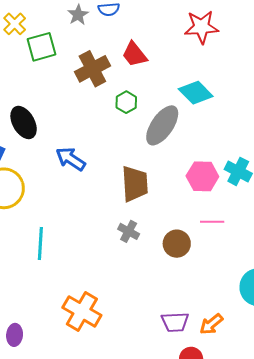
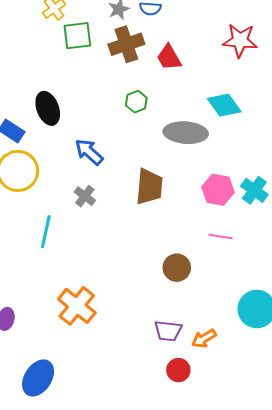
brown cross: (92, 69) -> (126, 44), moved
green hexagon: (126, 102) -> (136, 102), moved
gray ellipse: (162, 125) -> (186, 133), turned 51
gray cross: (129, 231) -> (85, 196), moved
brown circle: (177, 244) -> (177, 268), moved

